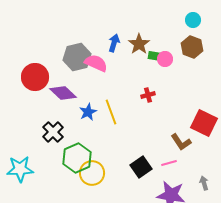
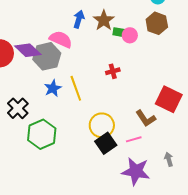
gray hexagon: (77, 57) -> (47, 56), moved
purple diamond: (63, 93) -> (28, 50), moved
yellow circle: (92, 173) -> (102, 125), moved

